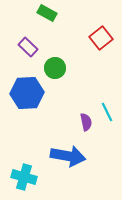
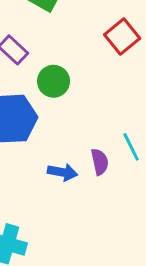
blue arrow: (68, 156) -> (62, 172), moved, size x0.6

